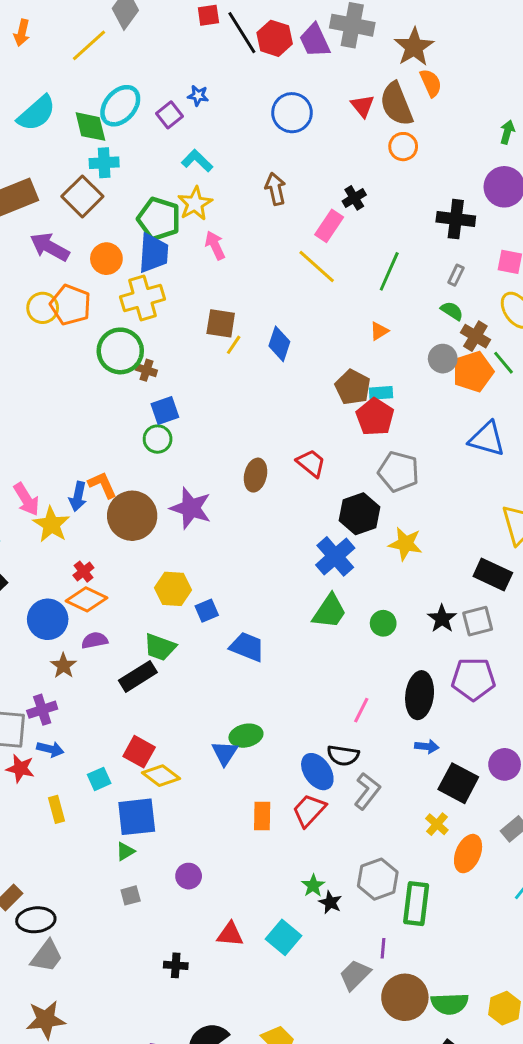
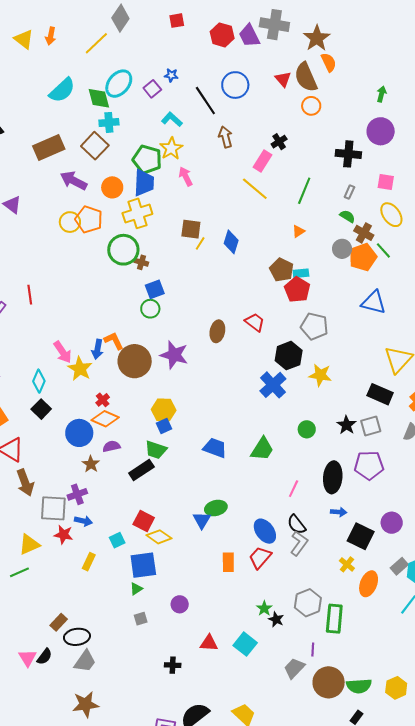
black line: (242, 33) -> (205, 101), moved
blue square: (207, 611) -> (164, 426), moved
green trapezoid: (329, 611) -> (262, 449), moved
black semicircle: (343, 755) -> (296, 524), moved, turned 45
yellow rectangle: (56, 809) -> (89, 562), turned 42

